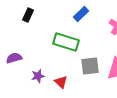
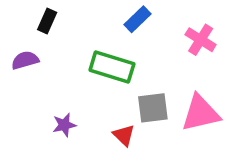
purple semicircle: (14, 58) -> (25, 60), moved
red triangle: (61, 82) -> (124, 135), moved

